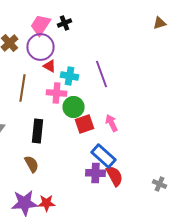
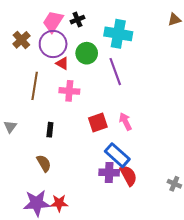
cyan cross: (70, 76) -> (118, 34), moved, size x1.5
green circle: (74, 107) -> (87, 53), moved
black rectangle: (38, 131) -> (50, 130), size x0.6

